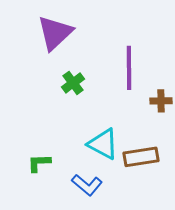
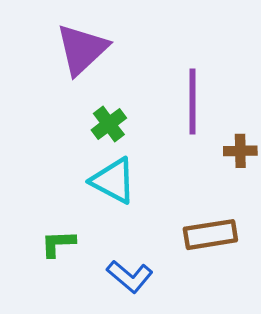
cyan triangle: (103, 144) -> (113, 181), moved

